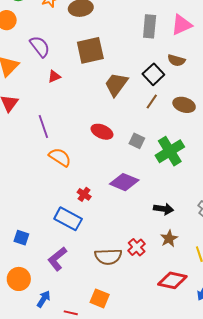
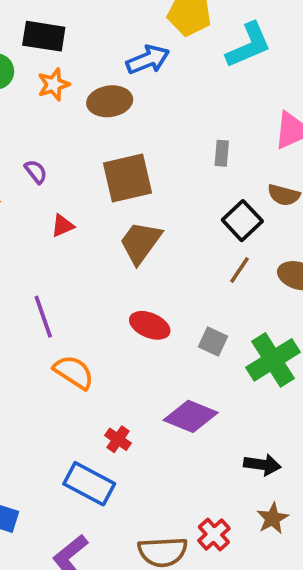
gray rectangle: (150, 26) -> (222, 153), moved, size x0.6
purple semicircle: (40, 46) -> (36, 172), size x0.6
brown trapezoid: (116, 84) -> (140, 242), moved

